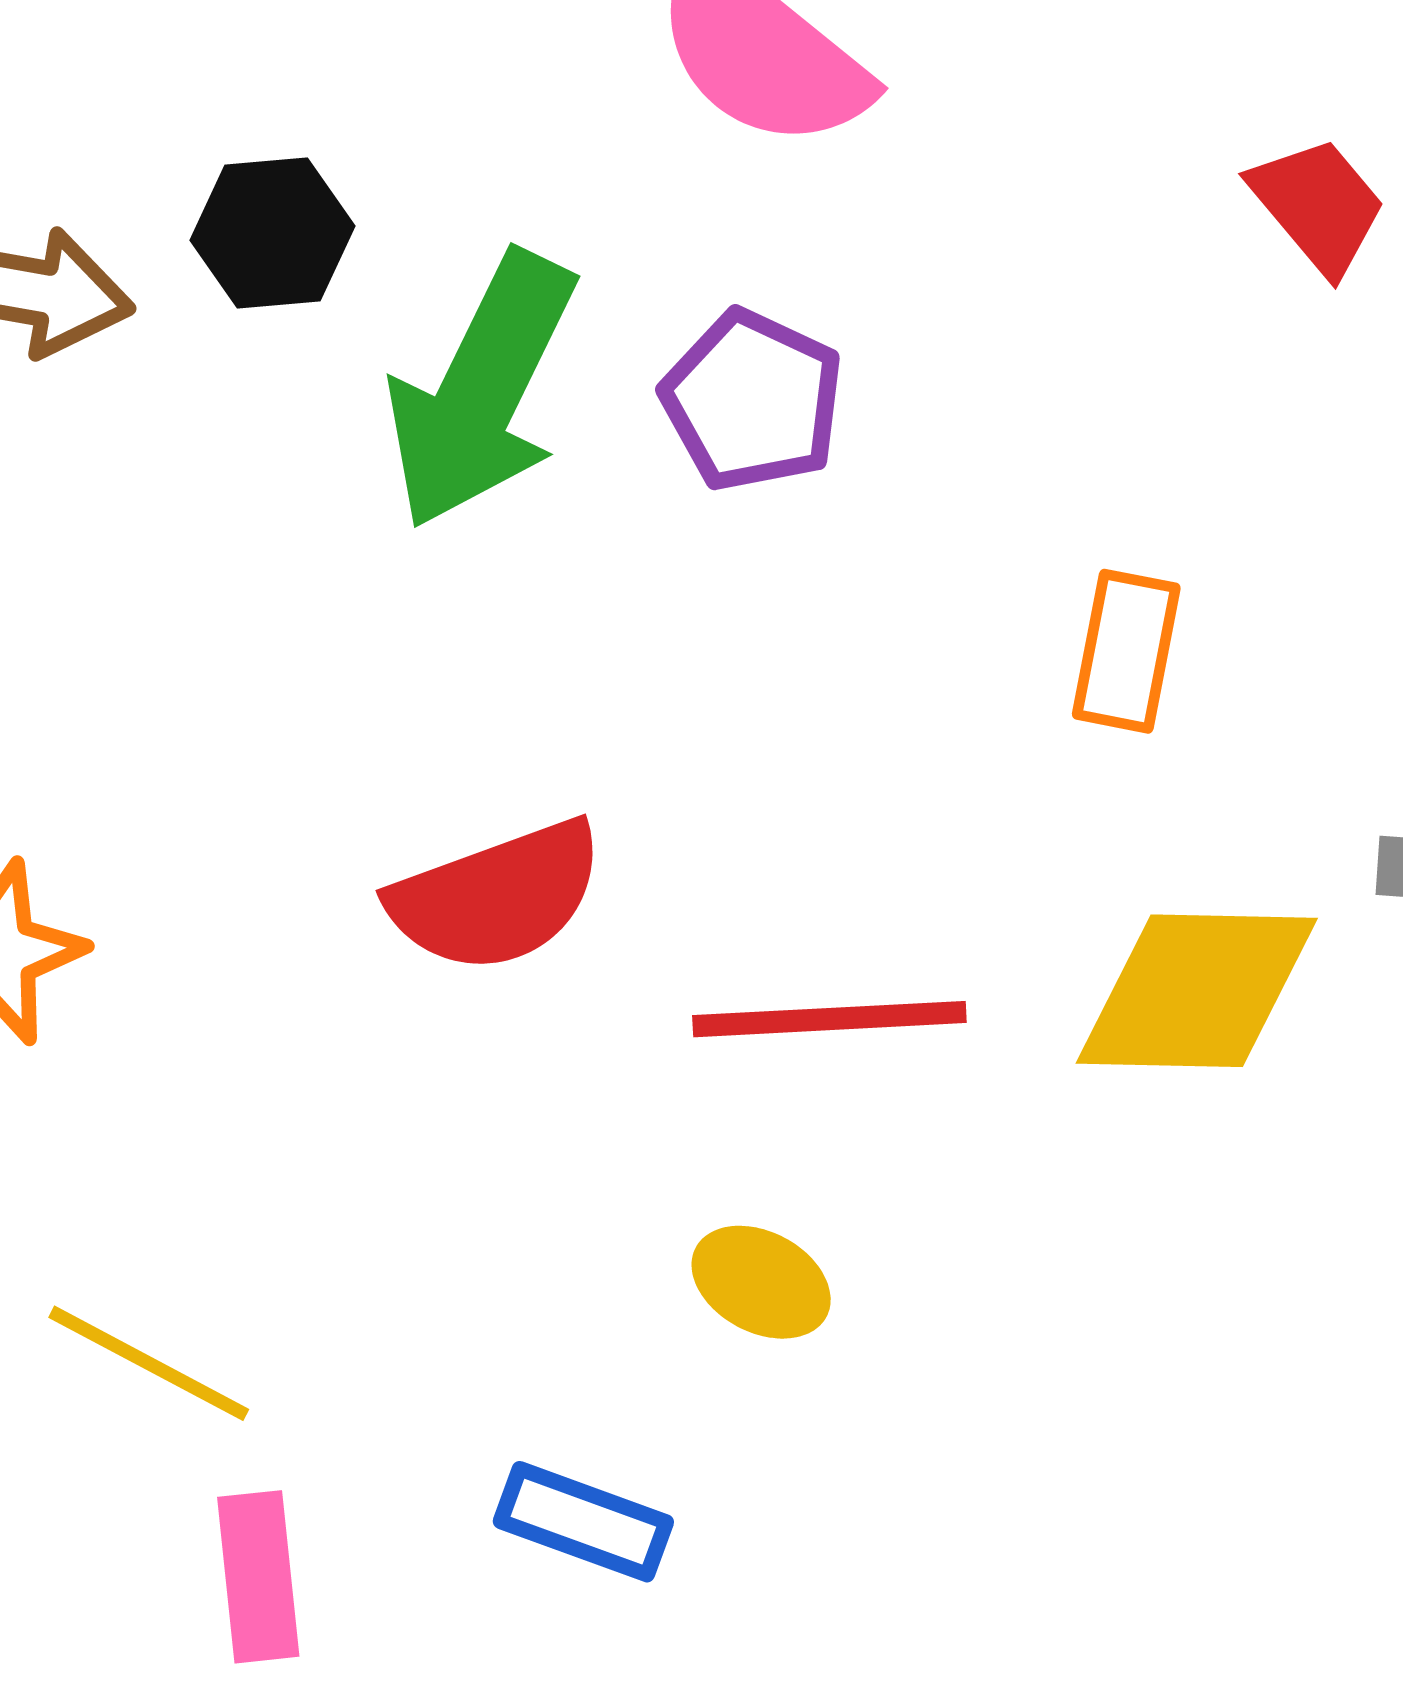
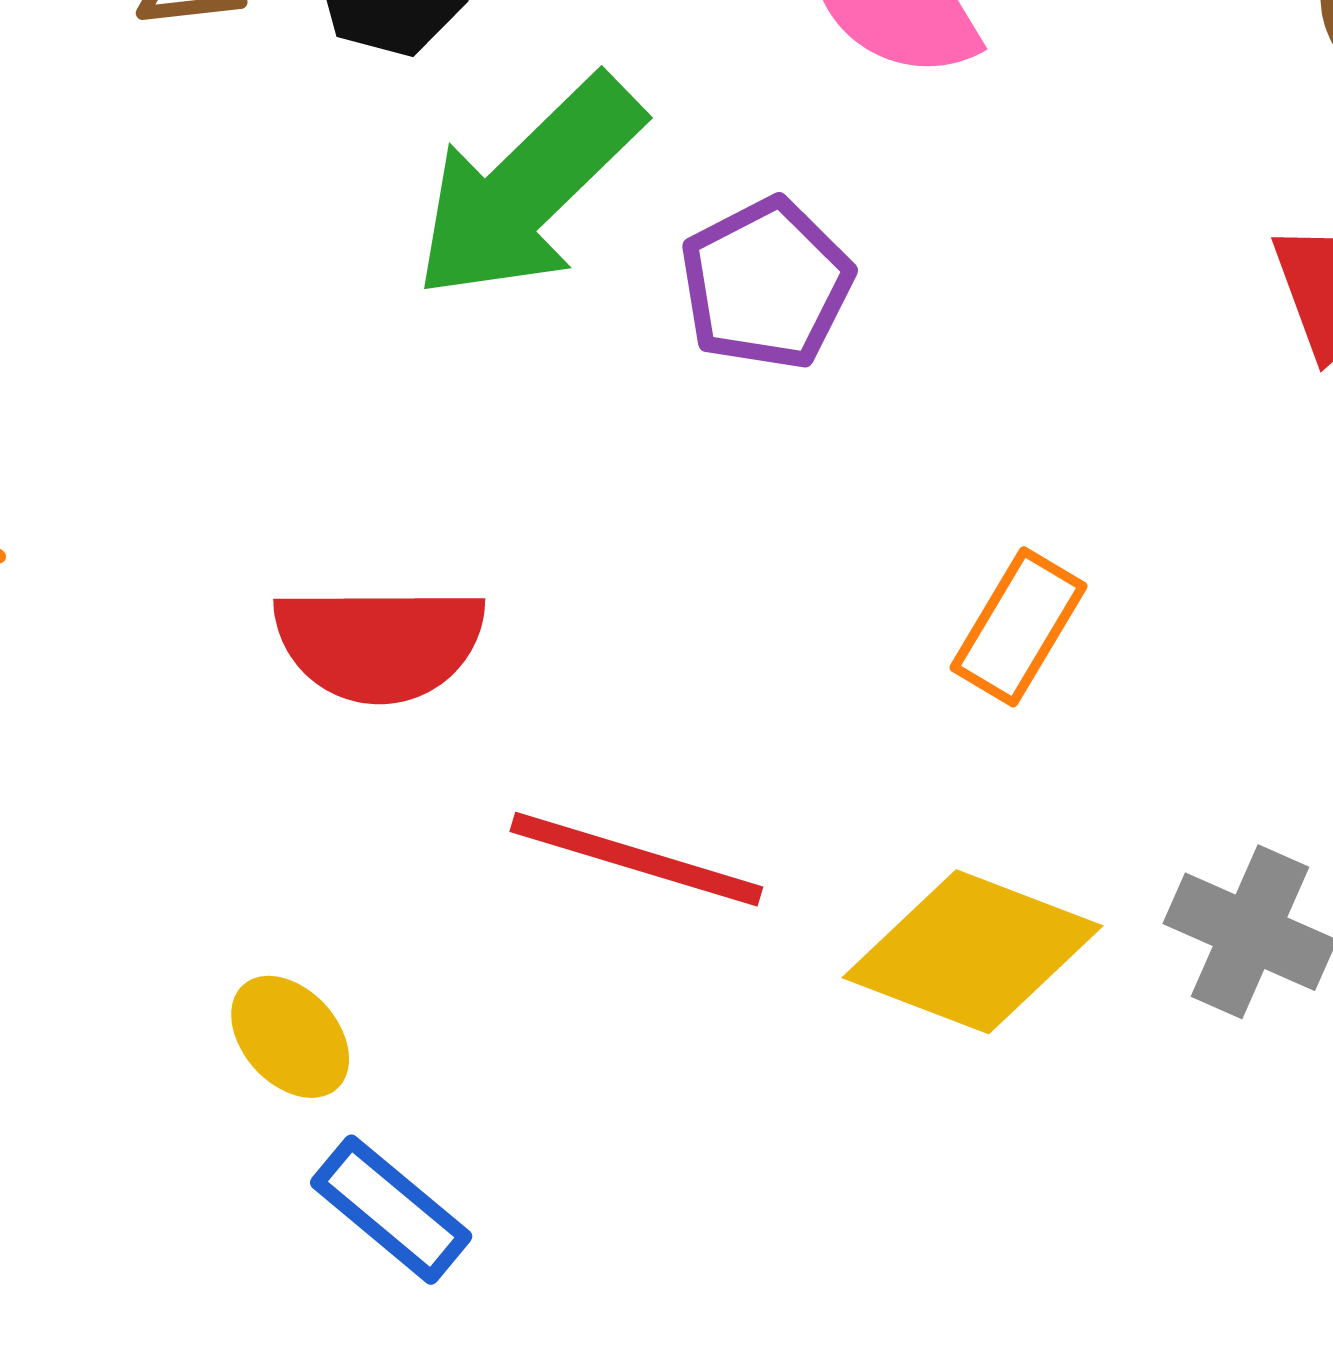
yellow ellipse: (761, 1282) -> (290, 1037), moved
blue rectangle: (583, 1522) -> (391, 1210), moved

